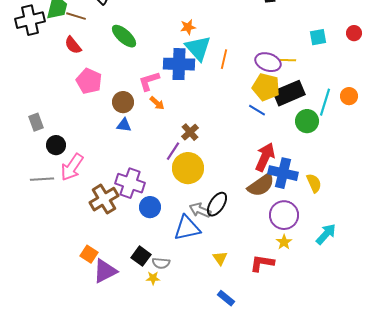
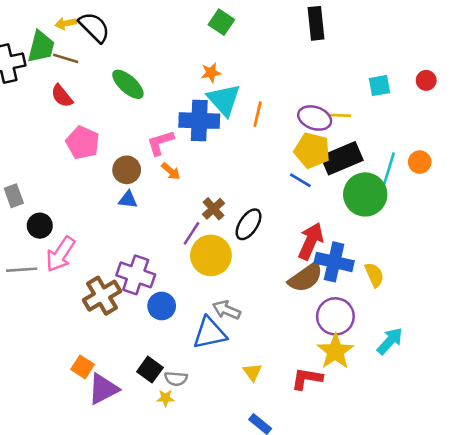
green circle: (307, 121) -> (365, 194), size x1.4
black ellipse: (217, 204) -> (249, 224), moved
yellow star: (284, 242) -> (335, 351), size x1.8

